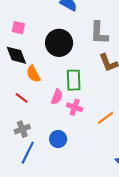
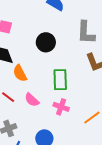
black circle: (59, 43) -> (46, 42), size x0.7
pink semicircle: (57, 97) -> (32, 100), moved, turned 112

